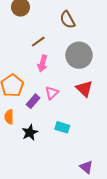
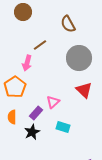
pink arrow: (42, 64) -> (27, 63), moved
pink triangle: (52, 93) -> (53, 102), moved
purple rectangle: (33, 101) -> (36, 113), moved

